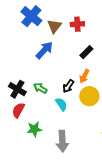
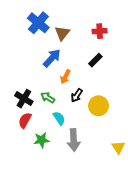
red cross: (77, 24) -> (100, 31), moved
orange arrow: (84, 76) -> (65, 77), moved
cyan semicircle: (61, 104) -> (59, 118), moved
gray arrow: (62, 141) -> (74, 140), moved

